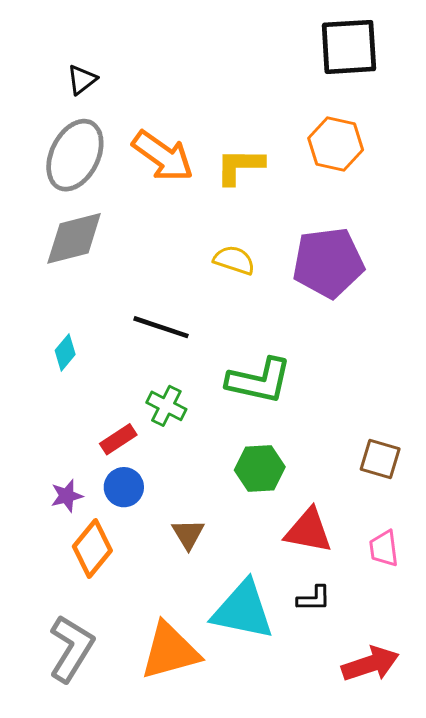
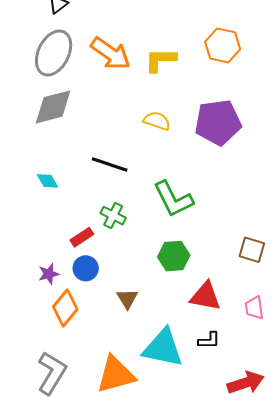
cyan diamond: (65, 352) -> (47, 181), turned -70
green L-shape: (259, 381) -> (173, 199), turned 51

